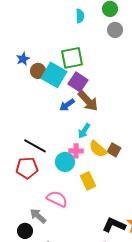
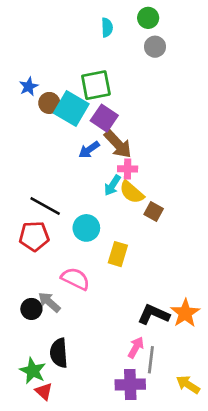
yellow semicircle: (98, 149) -> (132, 192), moved
pink cross: (76, 151) -> (128, 169), moved
yellow rectangle: (88, 181) -> (118, 254), turned 42
black circle: (25, 231) -> (31, 309), moved

